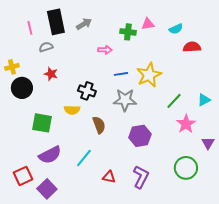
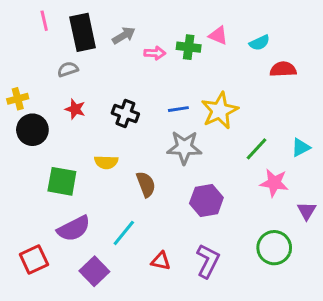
pink triangle: (148, 24) -> (218, 35), turned 32
pink line: (30, 28) -> (44, 21), moved
pink arrow: (105, 50) -> (155, 53), moved
black cross: (87, 91) -> (125, 114), moved
pink star: (186, 124) -> (274, 183), turned -30
purple square: (47, 189) -> (94, 271), moved

